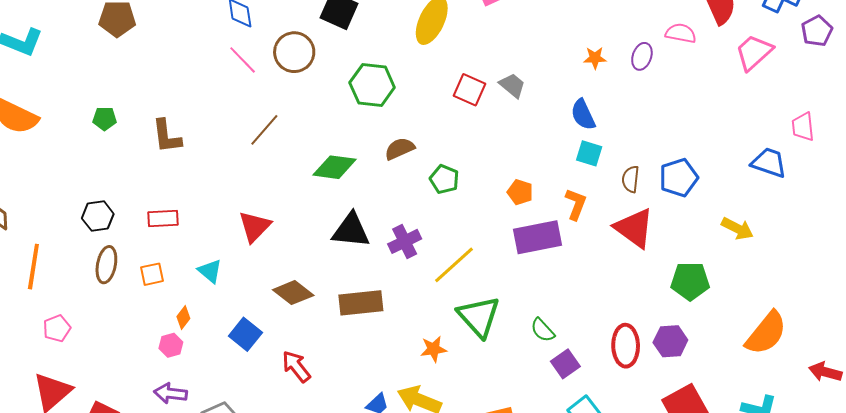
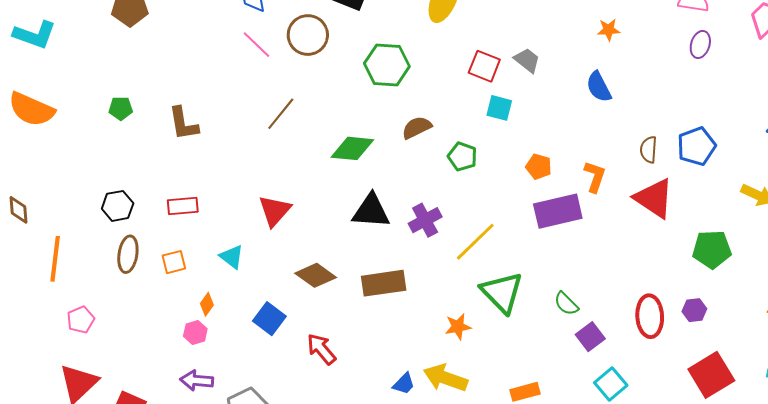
purple ellipse: (642, 56) -> (700, 44), moved
cyan square: (589, 153) -> (499, 108), moved
purple hexagon: (670, 341) -> (694, 310), size x0.7

